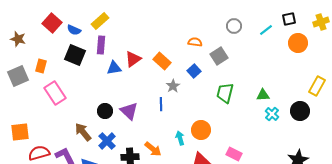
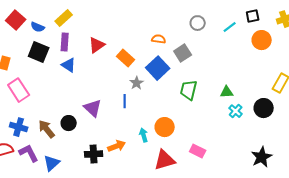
red triangle: (133, 59) -> (97, 45), moved
blue triangle: (114, 68) -> (69, 65), moved, turned 42
blue square: (194, 71) -> (158, 68), size x1.6
black circle: (105, 111) -> (69, 123), moved
blue cross: (107, 141) -> (19, 127), moved, turned -30
orange arrow: (153, 149) -> (117, 146), turned -60

